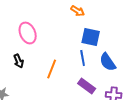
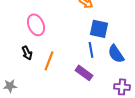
orange line: (52, 69) -> (49, 61), moved
purple rectangle: (87, 86) -> (84, 73), moved

